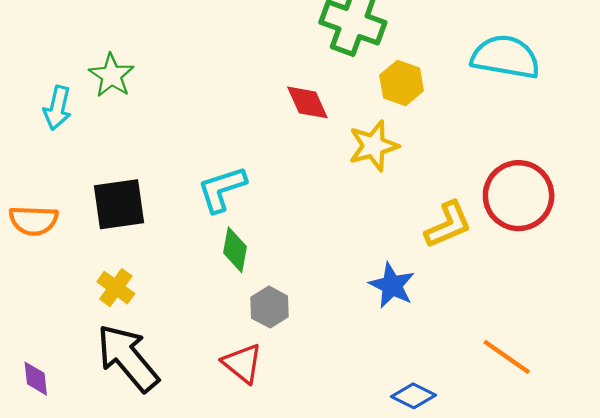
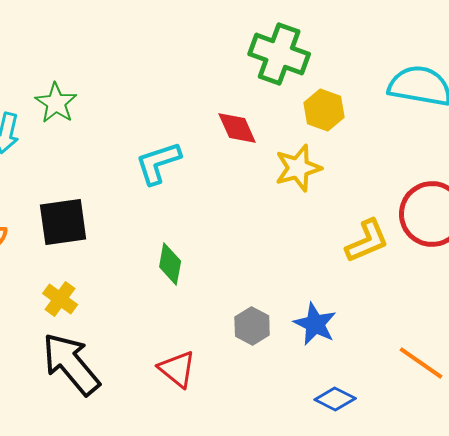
cyan L-shape: (222, 189) -> (158, 163), moved
blue star: (392, 285) -> (315, 324), moved
gray hexagon: (270, 307) -> (252, 326), moved

